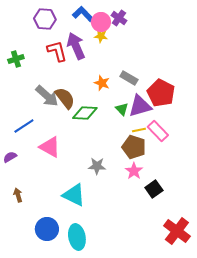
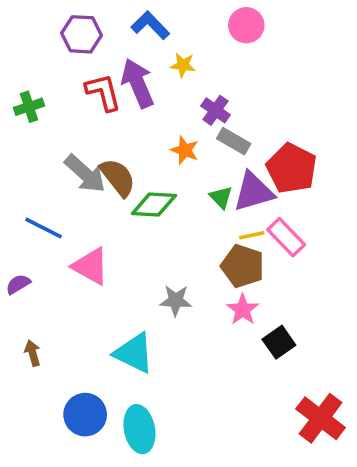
purple cross: (119, 18) -> (216, 110), moved
pink circle: (101, 22) -> (246, 25), moved
blue line: (24, 126) -> (43, 228), turned 60

